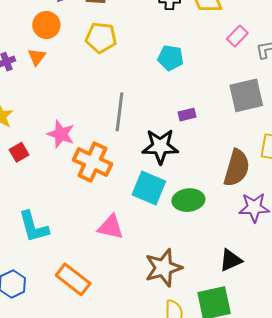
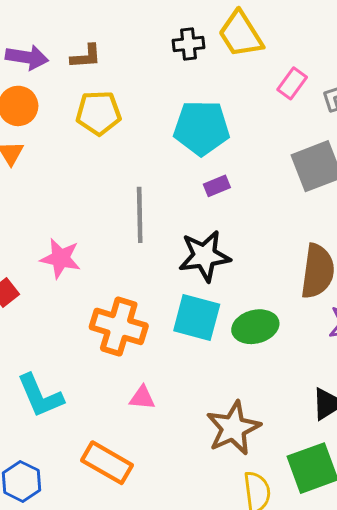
cyan pentagon: (171, 58) -> (202, 128), size x1.5
purple rectangle: (187, 115) -> (217, 186), moved
orange cross: (93, 162) -> (119, 326), moved
pink triangle: (111, 227) -> (142, 398), moved, size x0.7

